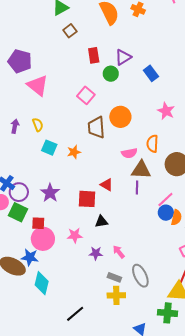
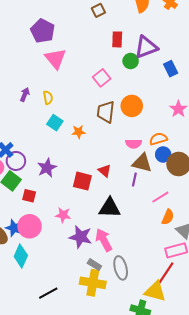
purple triangle: (123, 57) -> (146, 47), size x1.4
orange semicircle: (152, 144) -> (158, 139), turned 60
blue circle: (166, 213) -> (163, 155), moved
black triangle: (101, 221) -> (110, 208), moved, size x1.6
pink circle: (43, 239) -> (30, 226), moved
pink arrow: (119, 252) -> (104, 240), size x1.6
purple star: (96, 253) -> (81, 237), size x1.6
yellow cross: (116, 295) -> (93, 283), size x1.4

